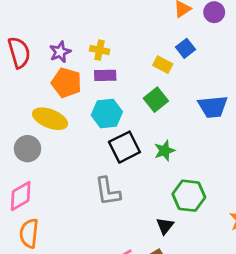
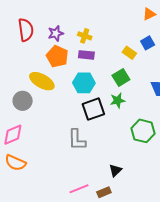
green star: (165, 151) -> (118, 100), moved
green hexagon: (189, 196) -> (143, 131), moved
orange semicircle: (29, 233) -> (15, 163), turned -80

